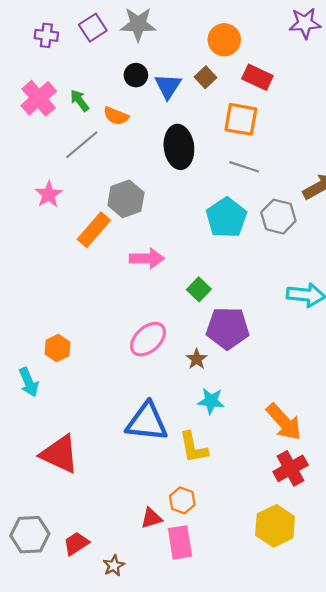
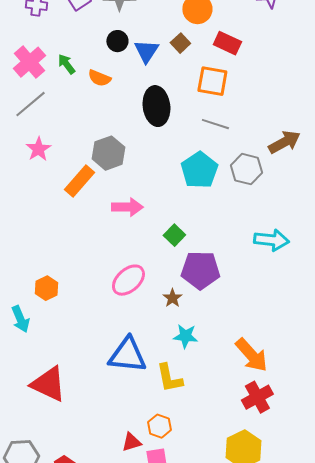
gray line: (82, 145) -> (30, 104), moved

